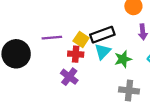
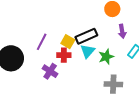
purple line: (52, 38) -> (42, 42), turned -54
purple cross: (69, 77) -> (50, 71), moved

